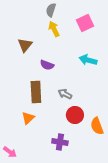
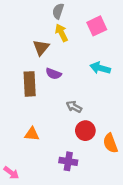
brown triangle: (25, 45) -> (41, 48), moved
brown rectangle: (36, 92) -> (30, 84), moved
orange triangle: (28, 118) -> (32, 134), turned 48

